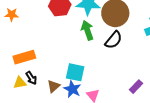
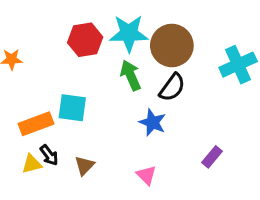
cyan square: (75, 72) -> (72, 108), moved
blue star: (72, 89) -> (153, 123), moved

